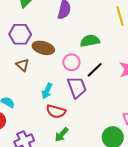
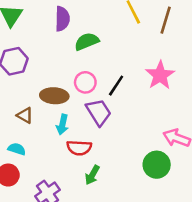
green semicircle: (90, 41) -> (87, 42), moved
brown ellipse: (43, 48) -> (54, 96), moved
brown triangle: (23, 65) -> (25, 115), moved

